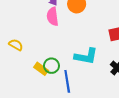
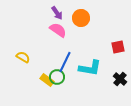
pink semicircle: (53, 16) -> (58, 30), turned 132
blue line: (67, 81) -> (65, 62), moved, turned 35

